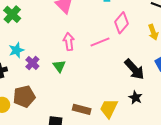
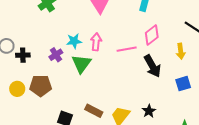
cyan star: (16, 50) -> (74, 41), moved
green triangle: (59, 66) -> (81, 64), size x1.5
black arrow: (134, 69) -> (152, 66), moved

